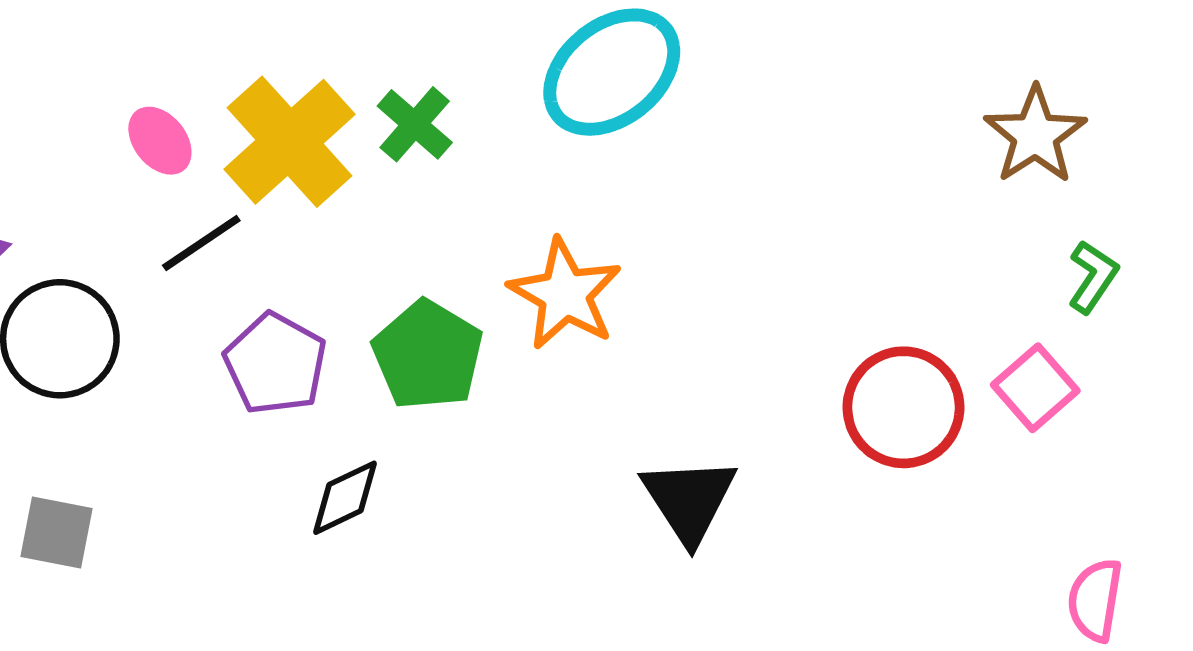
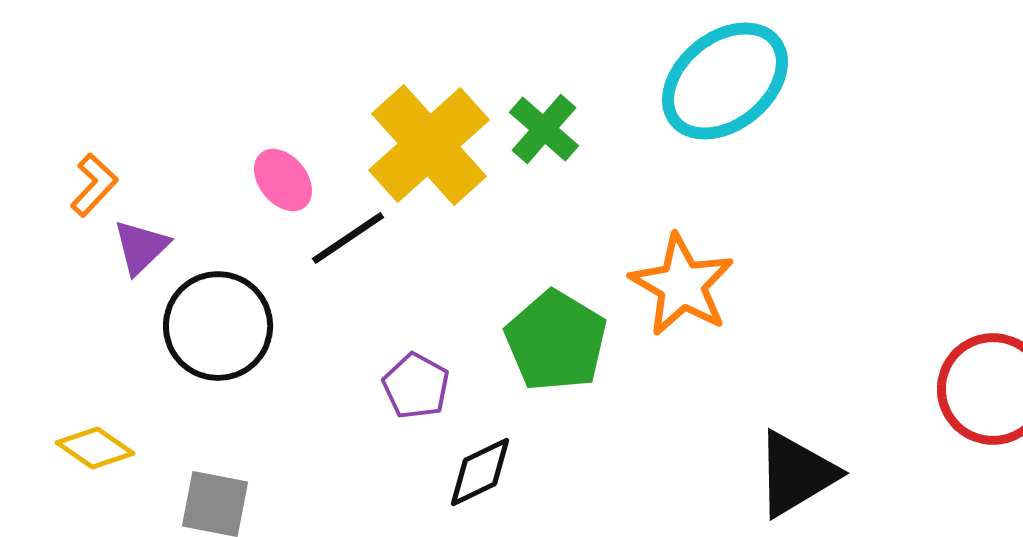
pink ellipse: (160, 141) -> (283, 180), moved
purple pentagon: (275, 364) -> (416, 386), moved, size x0.7
black triangle: (689, 500) -> (796, 474), turned 32

